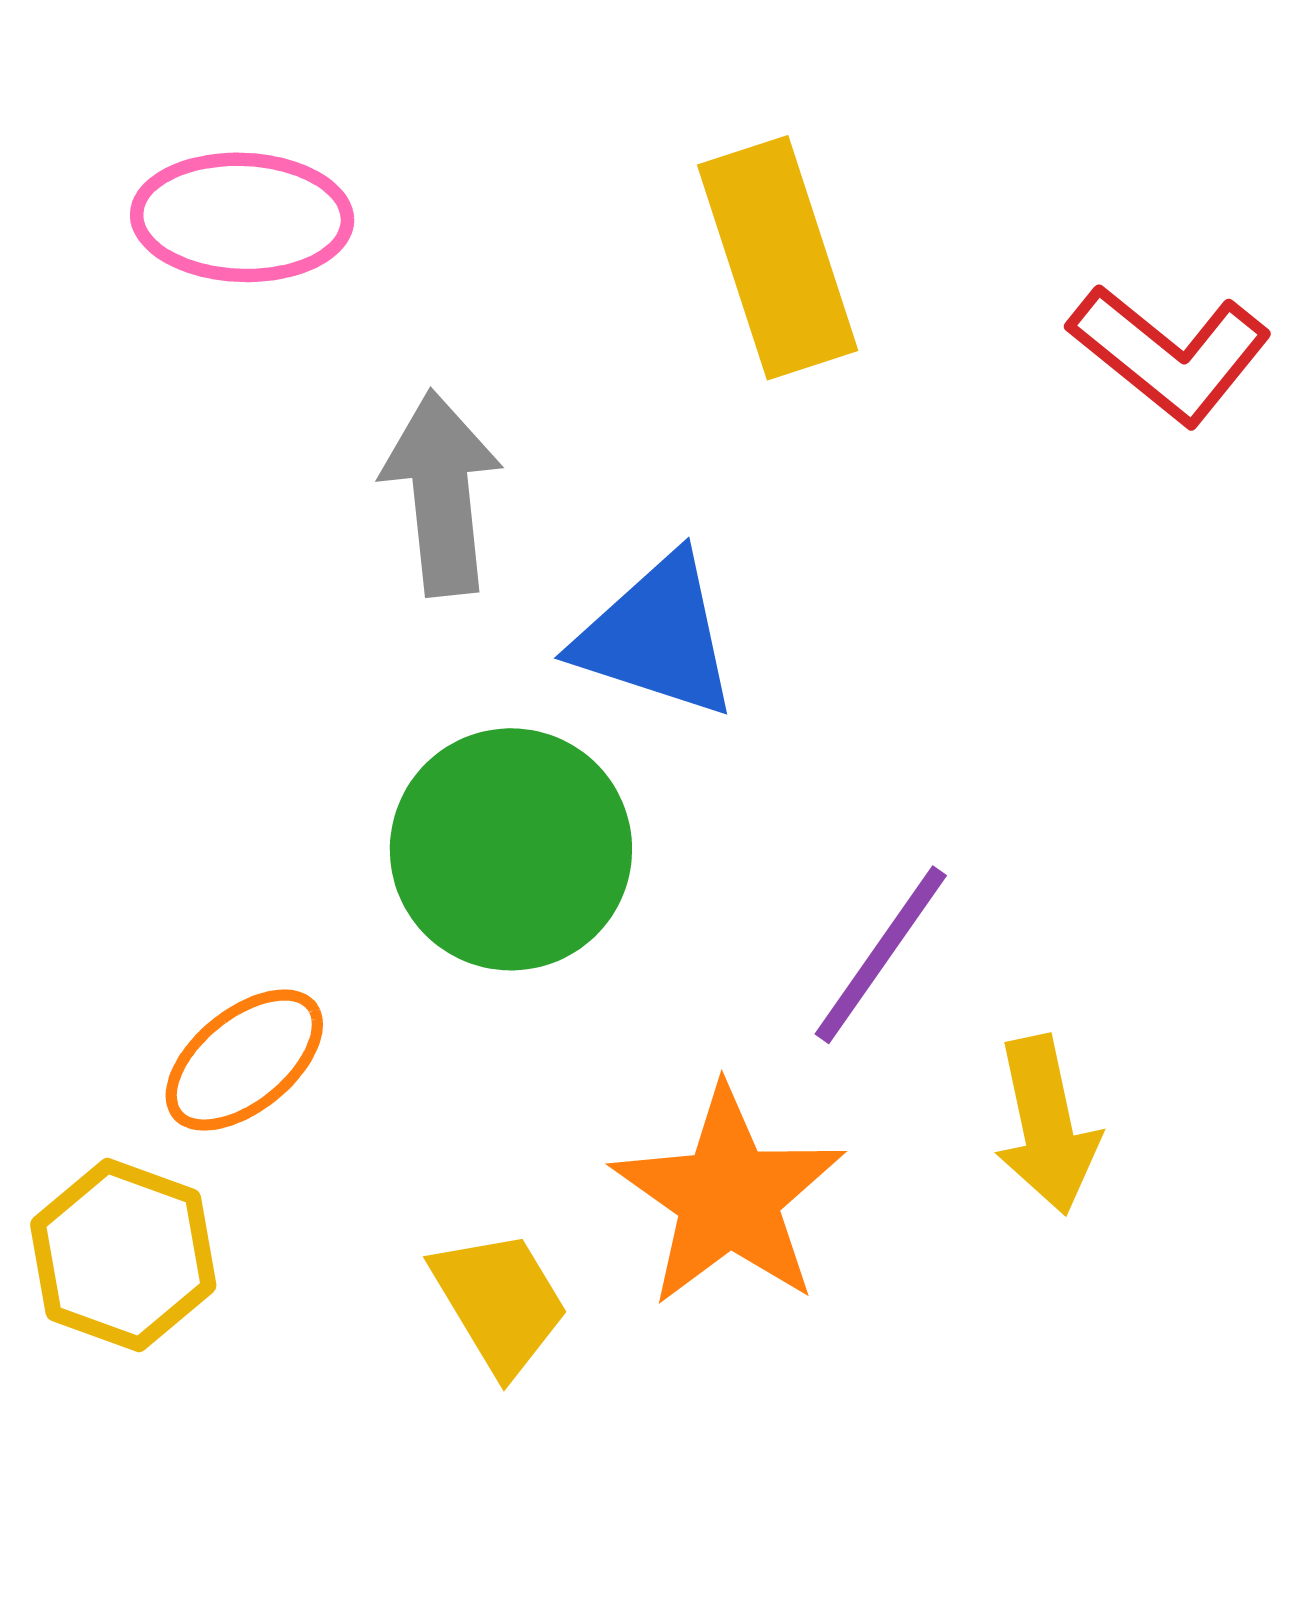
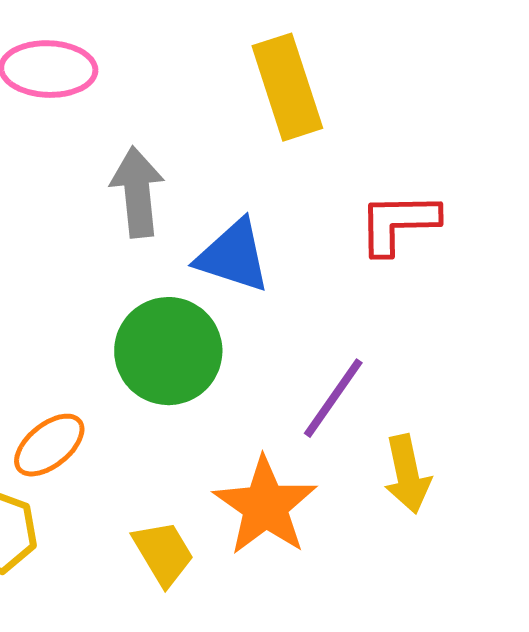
red L-shape: (1170, 354) -> (398, 223), moved, turned 140

